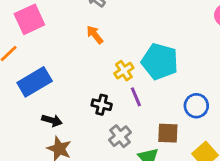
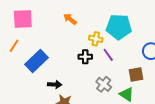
pink square: (29, 19) -> (23, 19), turned 35
yellow cross: (124, 71) -> (96, 39), turned -32
black cross: (102, 105) -> (85, 57), moved

